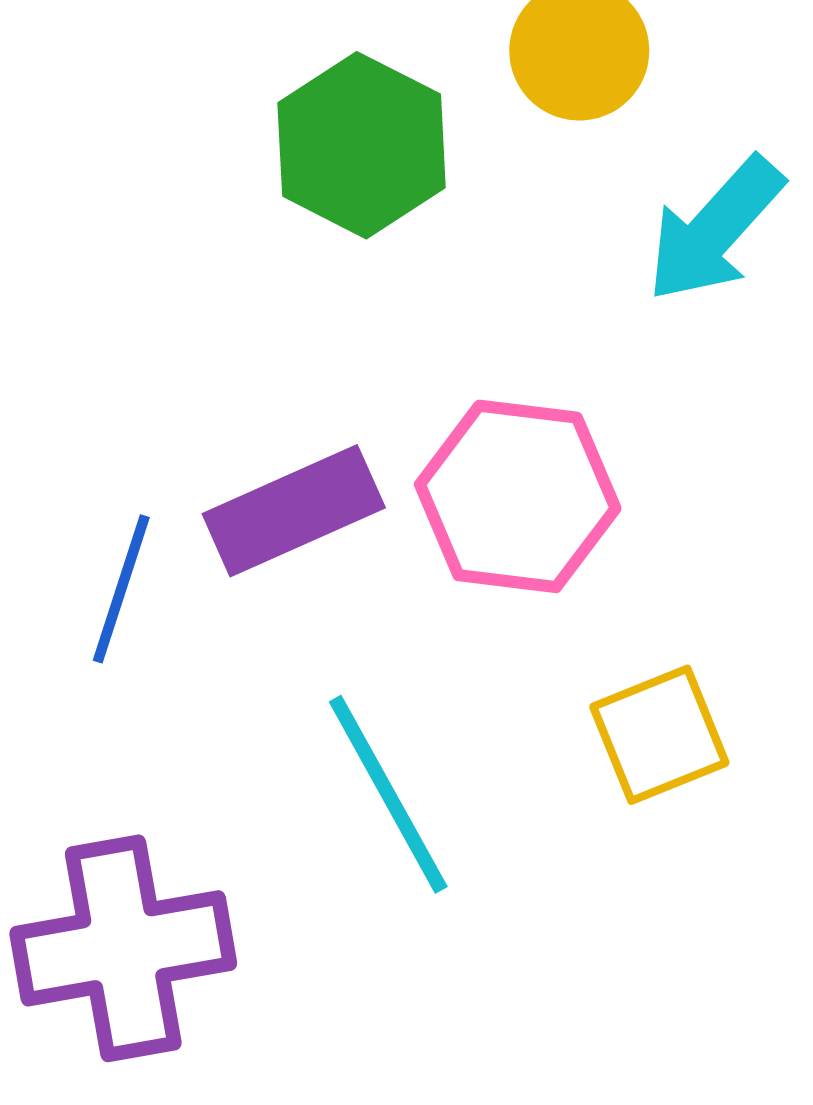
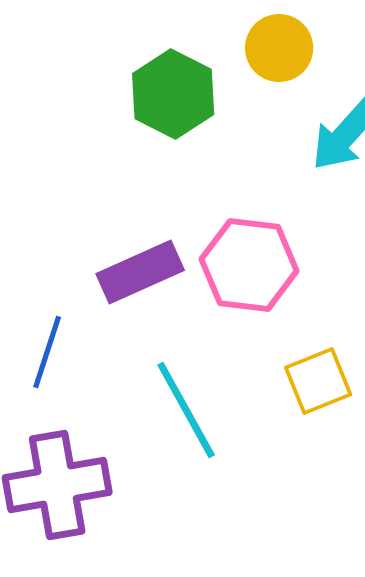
blue line: (121, 589) -> (47, 352), moved

